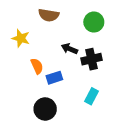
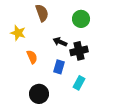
brown semicircle: (49, 15) -> (42, 13), turned -120
blue rectangle: (54, 78) -> (59, 67), moved, turned -56

